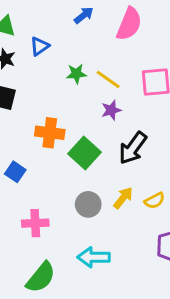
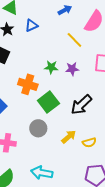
green star: (76, 74) -> (51, 67), moved
yellow line: (108, 79) -> (74, 40), moved
purple star: (111, 110) -> (72, 69), moved
gray circle: (88, 204) -> (38, 128), moved

